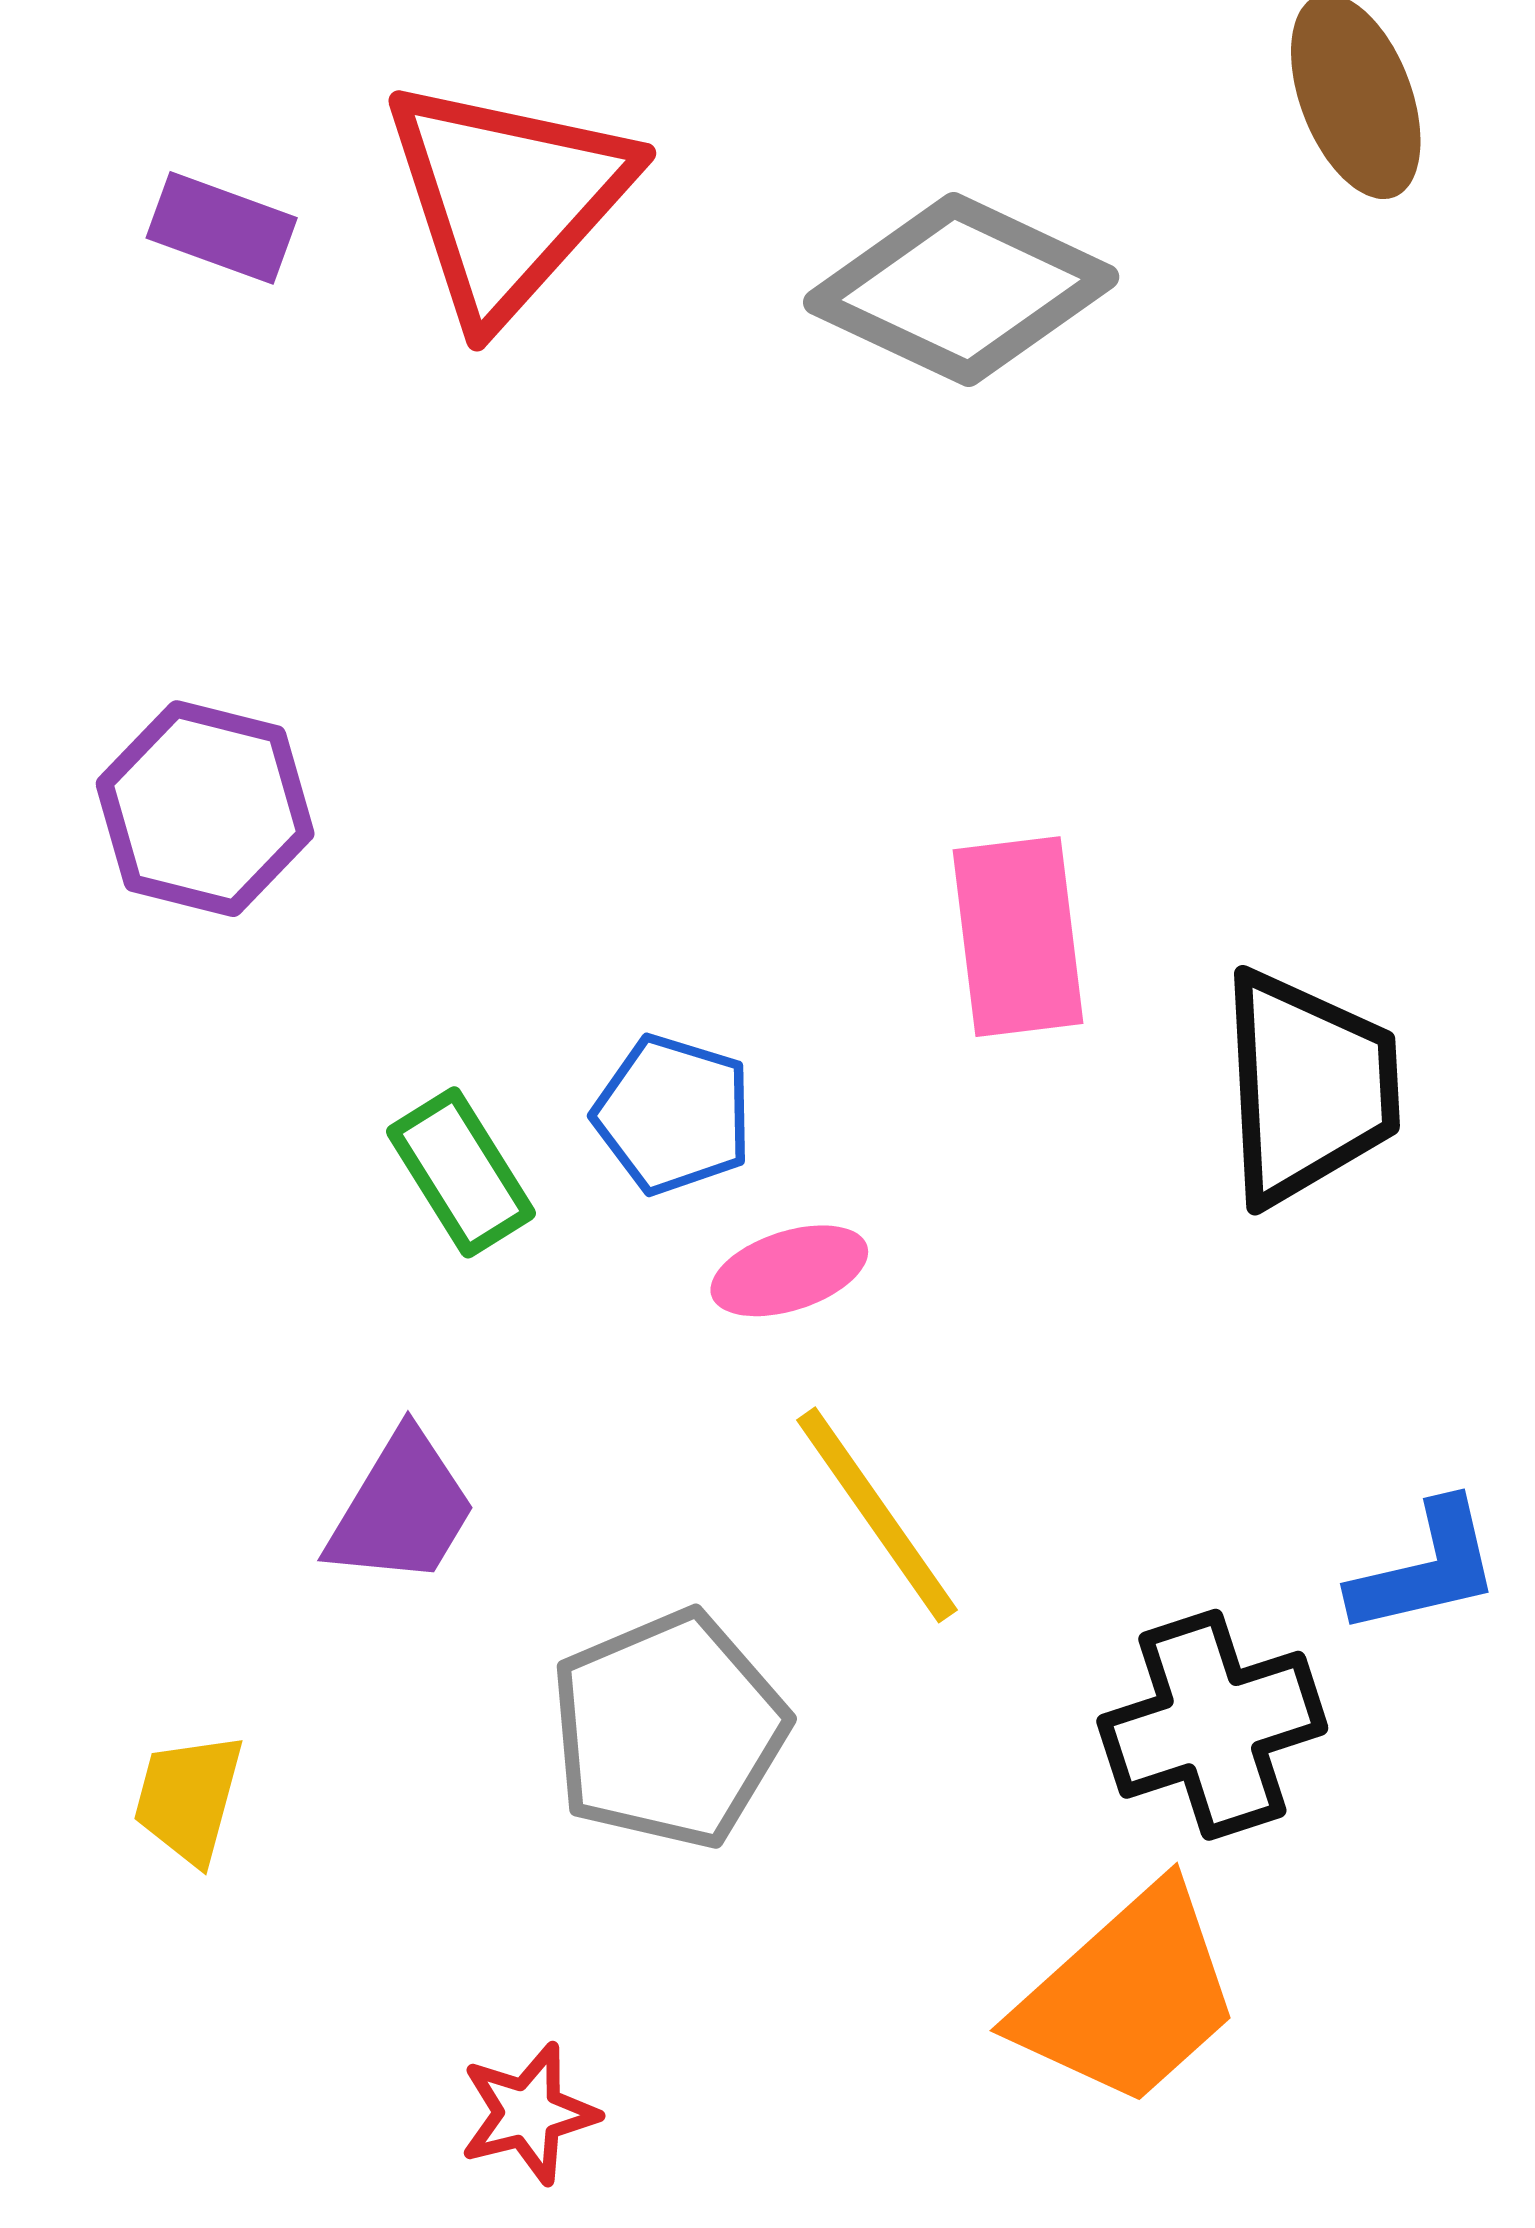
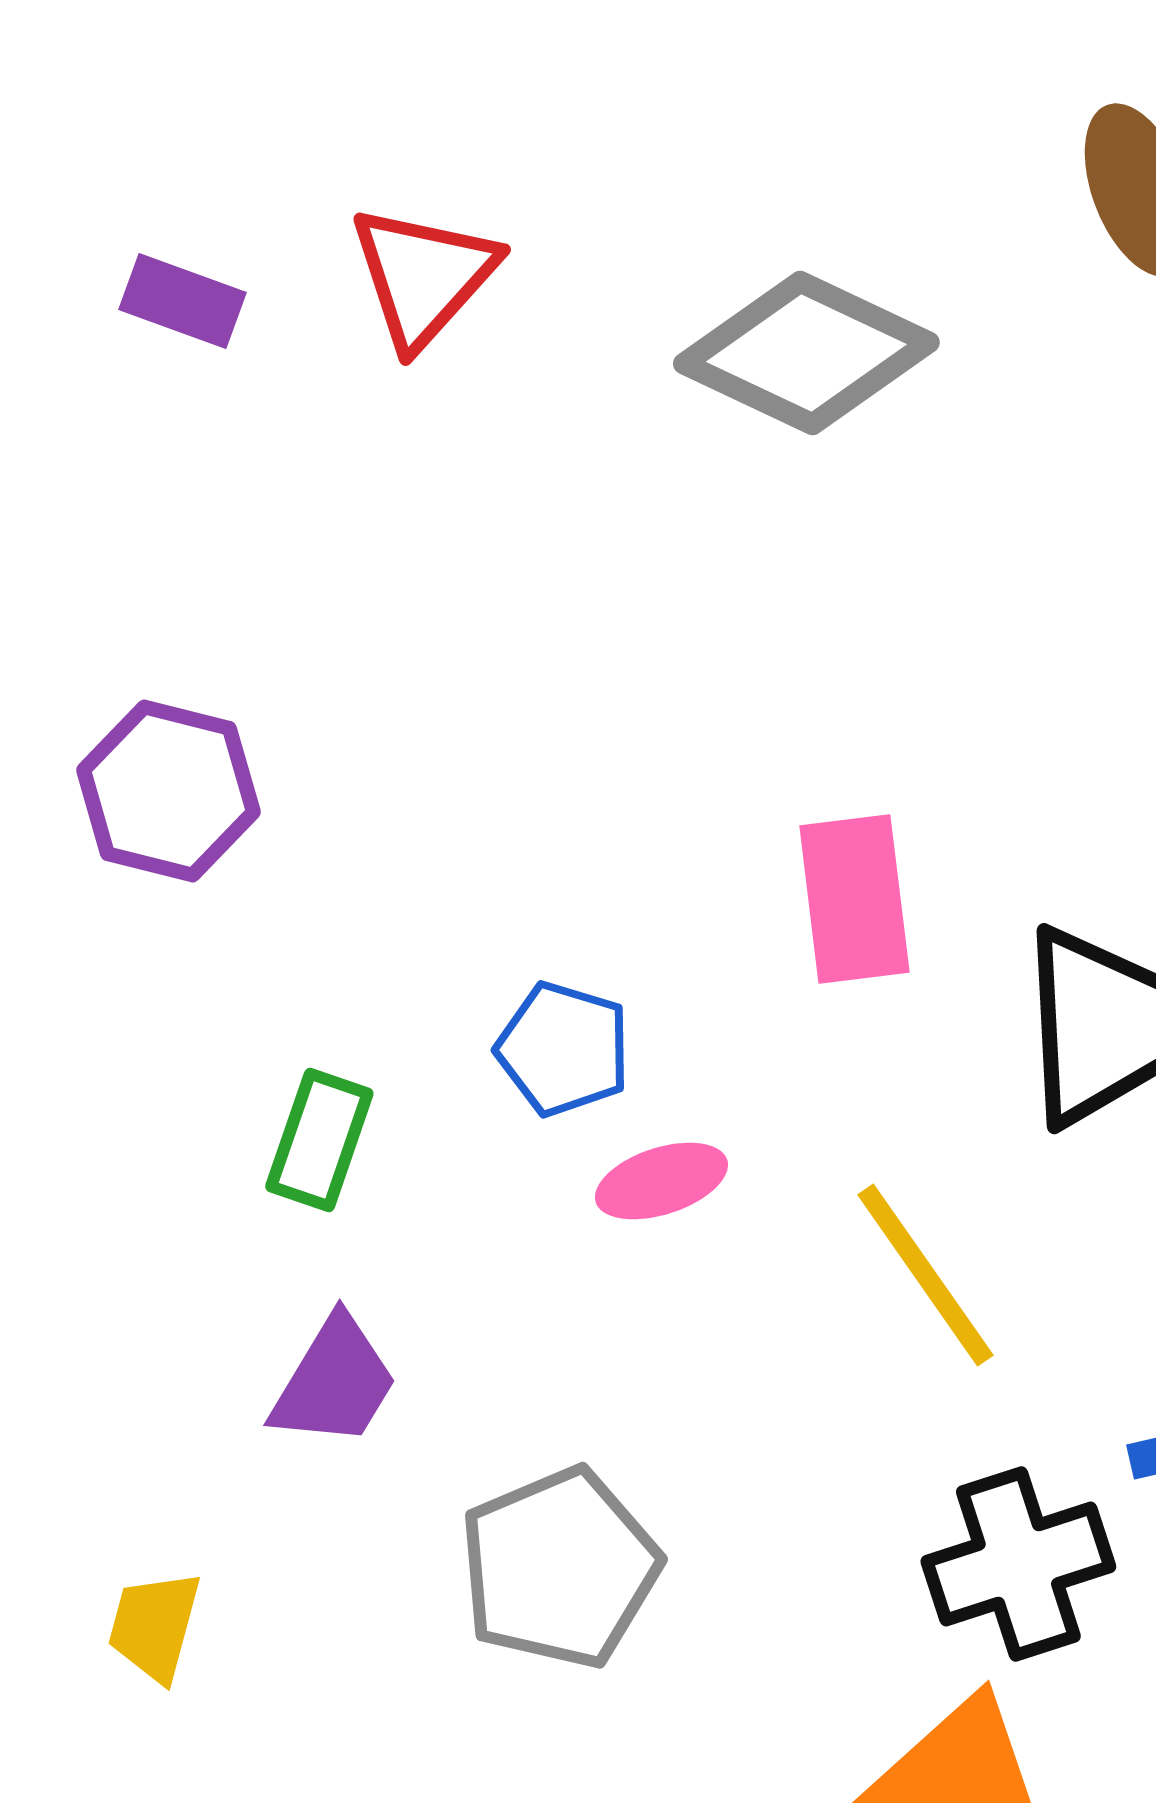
red triangle: (507, 198) -> (423, 276), size x0.7
green rectangle: (461, 1172) -> (319, 1140), moved, turned 51
yellow line: (877, 1515) -> (925, 1275), moved

